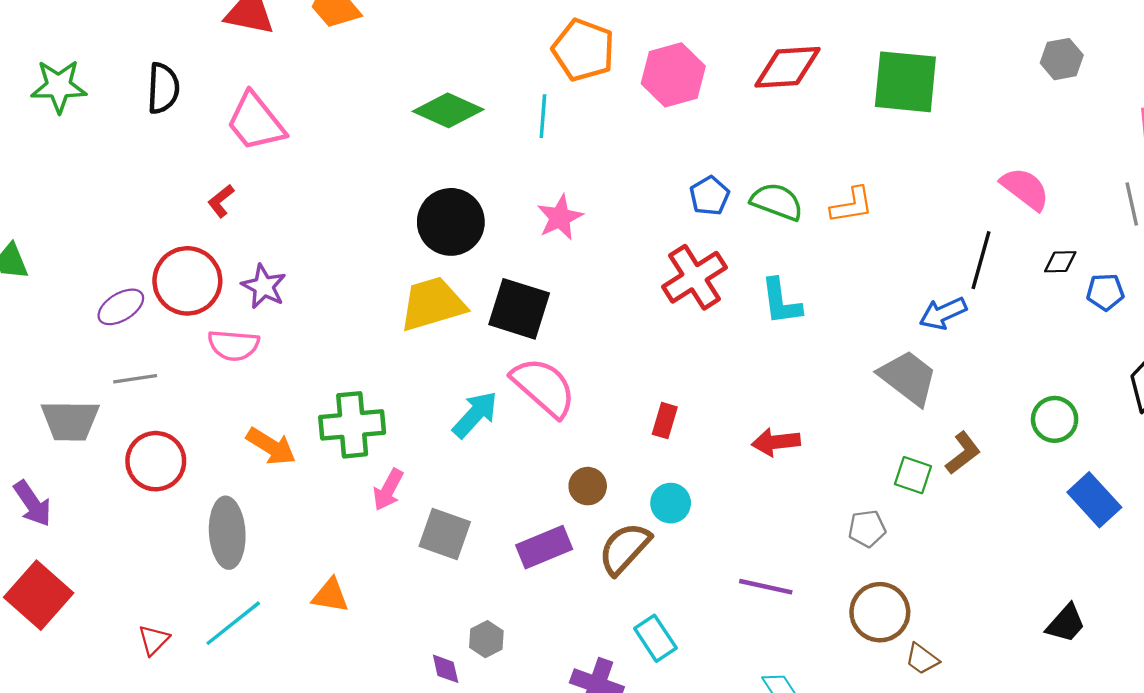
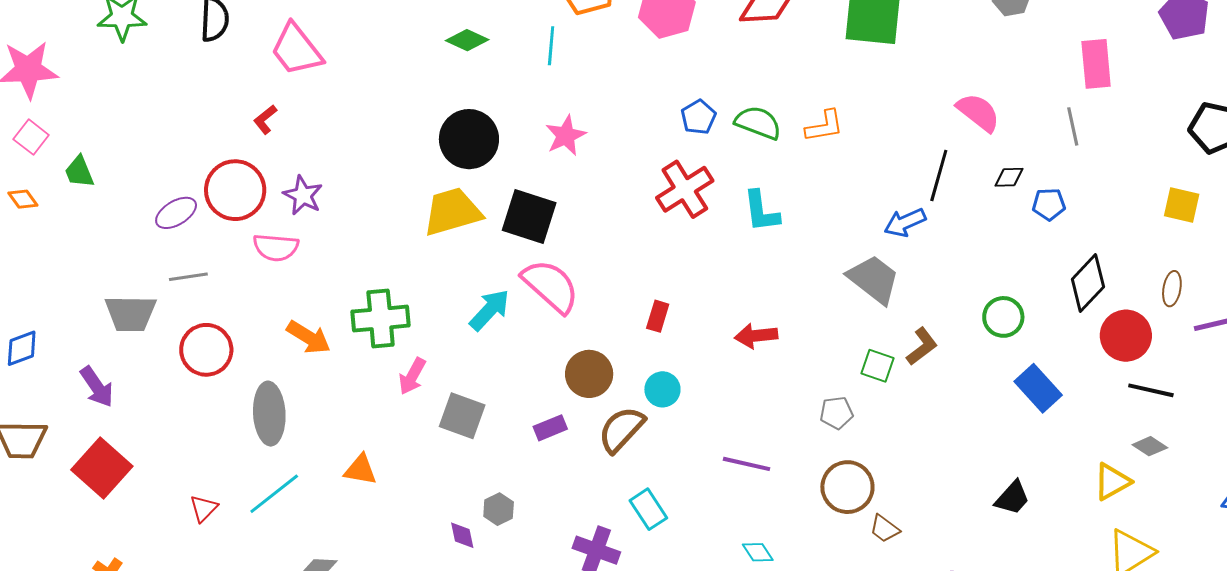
green diamond: (448, 110) -> (467, 40), size x0.7
brown circle: (588, 486) -> (589, 374), size x1.4
purple rectangle: (544, 547) -> (550, 428), size x0.7

